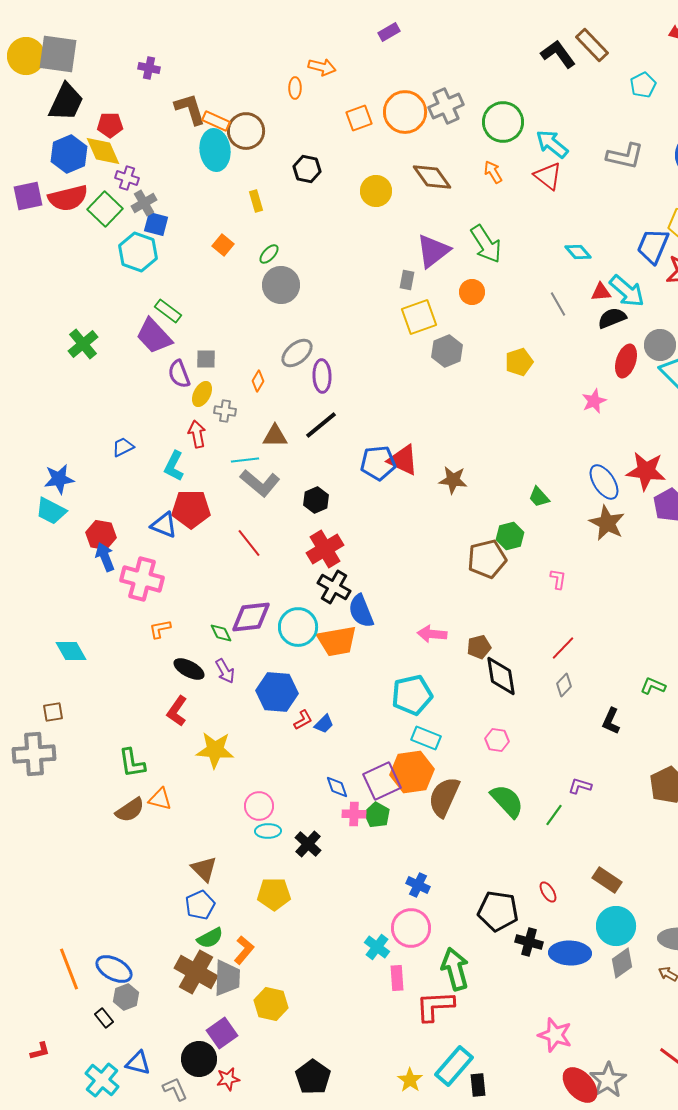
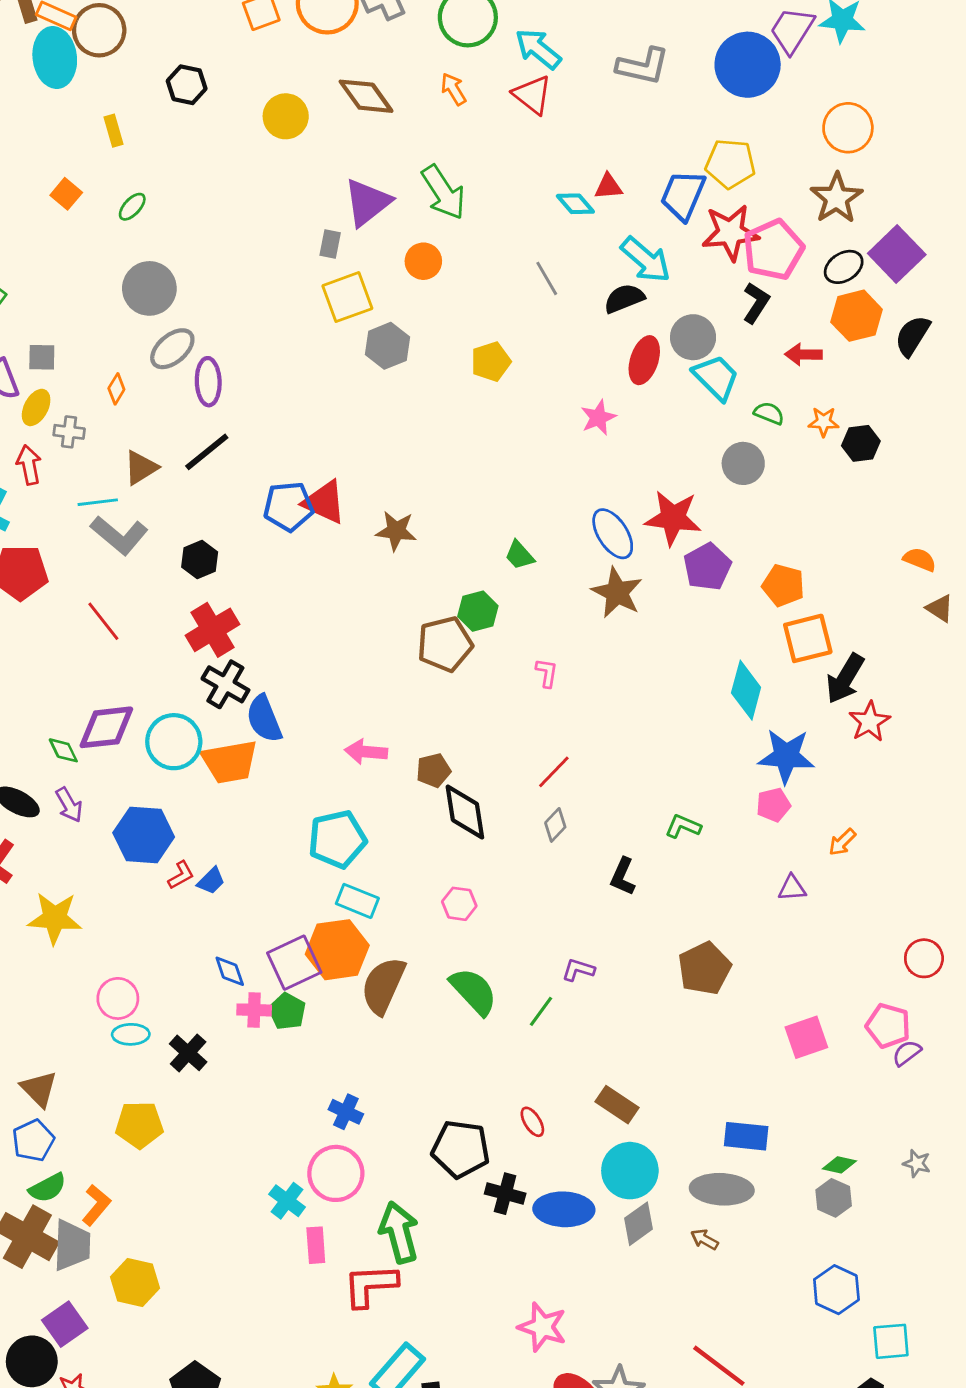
gray circle: (281, 285) -> (149, 288), moved
red triangle: (601, 292) -> (608, 187), moved
brown triangle: (275, 436) -> (141, 468), turned -32

